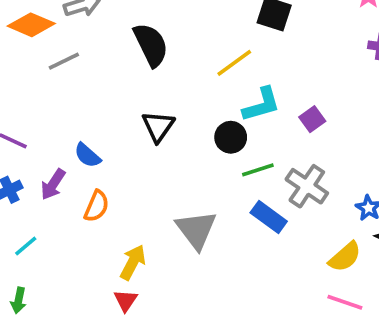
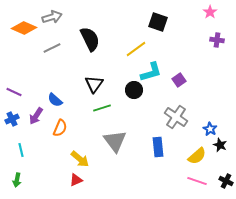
gray line: (64, 61) -> (52, 48), moved
green line: (258, 170) -> (102, 108), moved
blue rectangle: (269, 217) -> (158, 147), moved, turned 48
cyan line: (26, 246) -> (21, 150), turned -64
yellow arrow: (133, 262) -> (80, 159), turned 102
red triangle: (126, 300) -> (76, 180), turned 32

